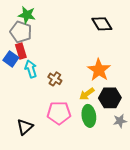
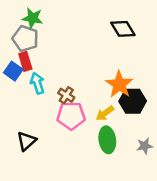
black hexagon: (110, 98) -> (133, 101), moved
pink pentagon: (59, 113) -> (71, 116), moved
black triangle: (25, 127) -> (27, 141), moved

